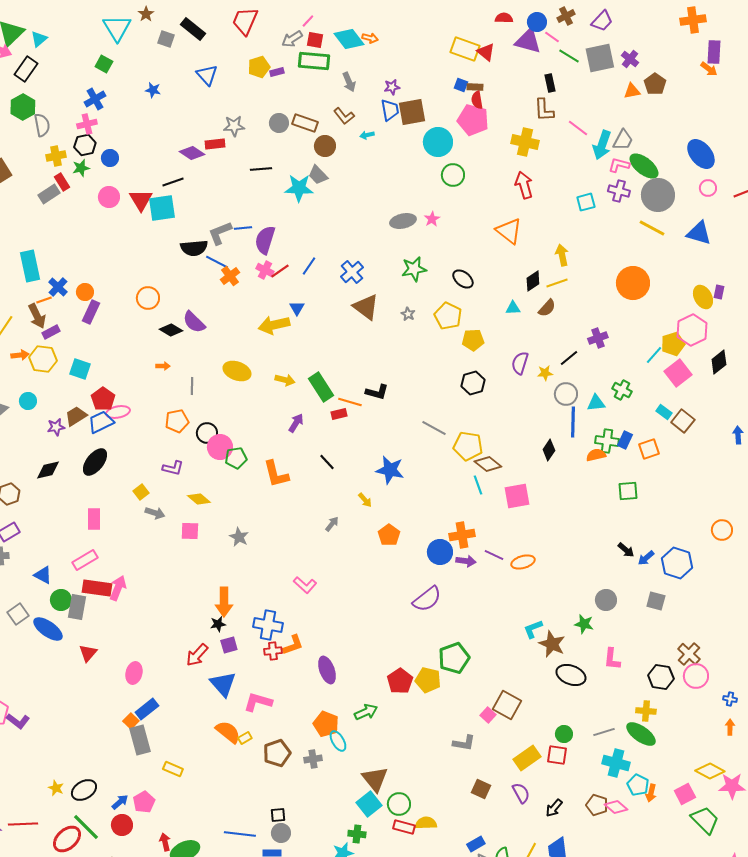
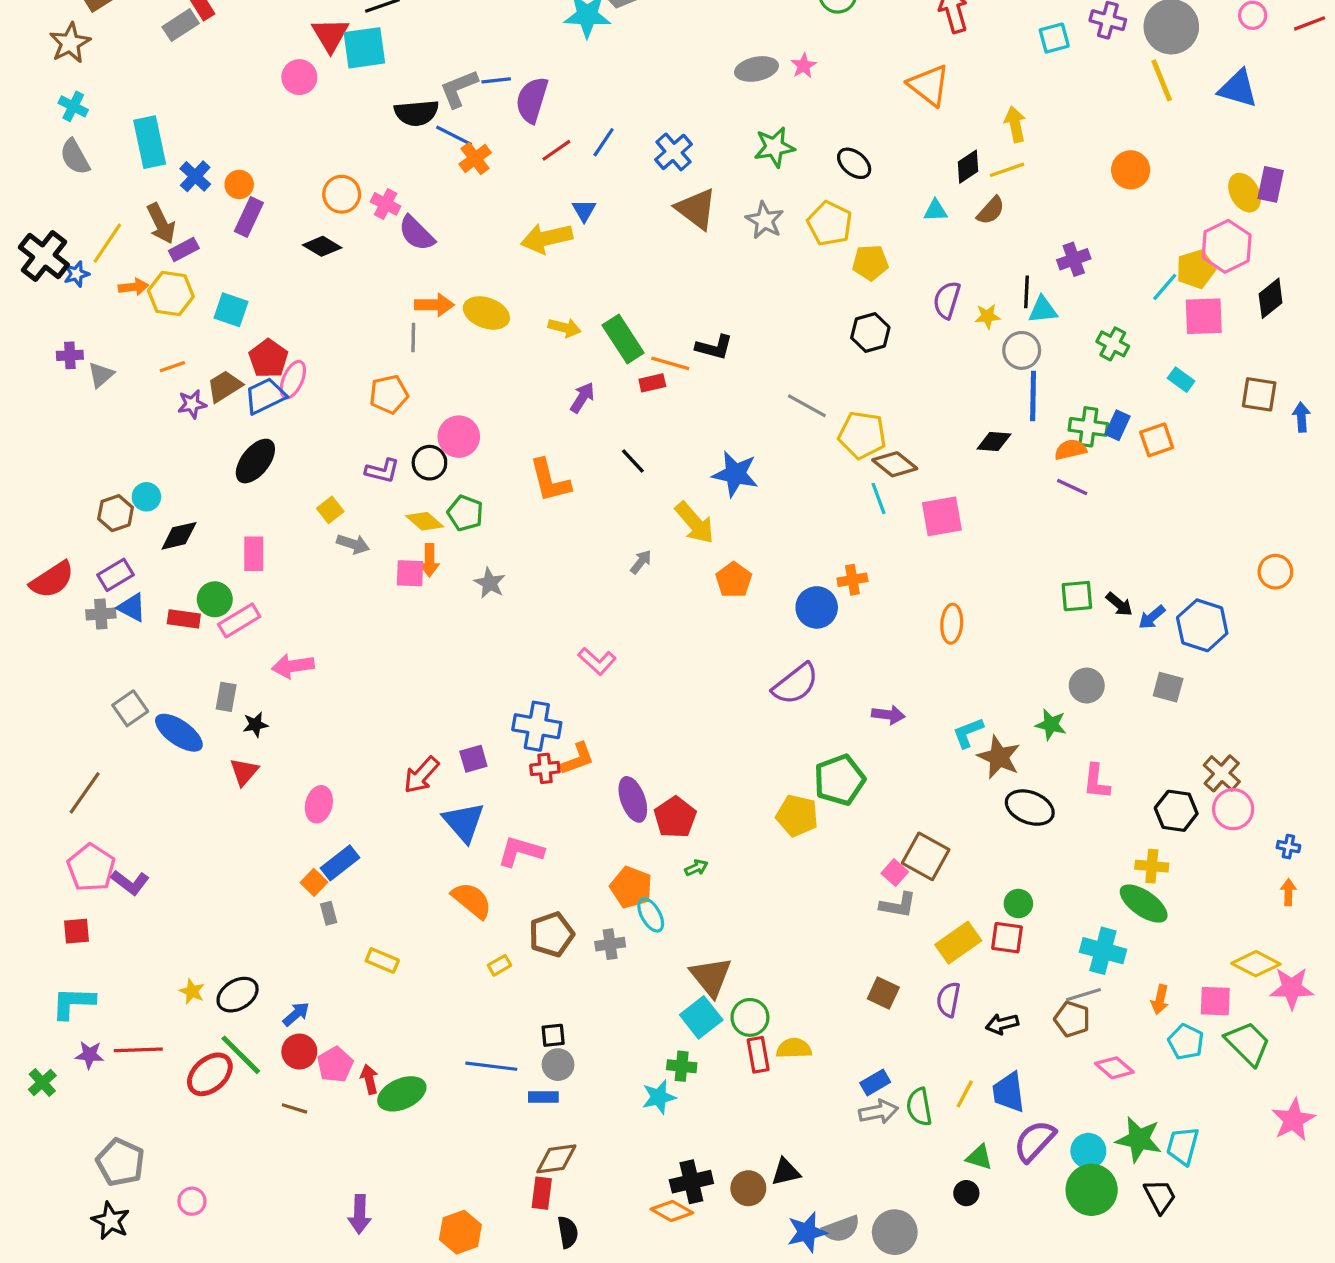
pink circle: (109, 197) -> (299, 77), moved
yellow line: (652, 228) -> (1162, 80), turned 40
pink cross: (265, 270) -> (386, 204), moved
orange circle: (633, 283) -> (1131, 170), size x0.7
purple rectangle: (719, 292) -> (1271, 184), size x1.5
orange line: (44, 300) -> (172, 367), moved
gray star: (408, 314) -> (765, 220), size x1.6
black diamond: (171, 330) -> (322, 246), moved
black line: (569, 358) -> (1027, 292), turned -48
orange arrow: (163, 366) -> (434, 305), moved, size x1.6
pink square: (678, 373) -> (1204, 316), turned 36
cyan circle: (28, 401) -> (146, 497), moved
cyan triangle: (596, 403) -> (1043, 310), moved
pink ellipse: (118, 412) -> (293, 380), turned -55
brown square: (683, 421) -> (1259, 394), moved, turned -30
black circle: (207, 433) -> (429, 463), moved
black diamond: (549, 450) -> (994, 442), turned 60
green pentagon: (236, 458) -> (465, 513), moved, turned 30
black diamond: (48, 470) -> (179, 536), moved
green square: (628, 491) -> (1077, 596), moved
yellow arrow: (365, 500) -> (695, 523), size x1.8
orange cross: (462, 535) -> (852, 580), size x0.7
purple line: (494, 555) -> (1072, 487), moved
purple arrow: (466, 561) -> (888, 715), moved
orange ellipse: (523, 562) -> (952, 624), turned -70
blue triangle: (43, 575) -> (132, 607), moved
red rectangle: (97, 588) -> (184, 619), moved, size x0.7
pink arrow: (118, 588) -> (293, 666), turned -120
green circle: (61, 600) -> (215, 599), moved
orange arrow: (224, 602) -> (429, 560), moved, size x0.7
gray rectangle: (77, 607) -> (226, 697), size x0.7
black star: (218, 624) -> (255, 725), moved
red pentagon: (400, 681) -> (675, 817), moved
green arrow: (366, 712) -> (696, 868), size x0.6
gray line: (604, 732) -> (1083, 995), moved
yellow rectangle: (245, 738) -> (499, 965), moved
gray rectangle: (140, 740) -> (329, 913), size x0.5
gray L-shape: (464, 743) -> (898, 905), moved
cyan pentagon: (638, 785) -> (1186, 1042), moved
purple semicircle: (521, 793) -> (948, 999), turned -140
pink square: (685, 794) -> (1215, 1001), turned 30
pink pentagon: (144, 802) -> (335, 1065), moved
pink diamond: (616, 807) -> (1114, 1068), moved
black arrow: (554, 808) -> (1002, 1024), turned 36
red rectangle: (404, 827) -> (758, 1055), turned 65

